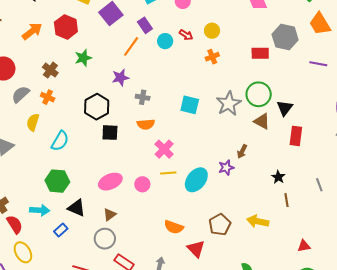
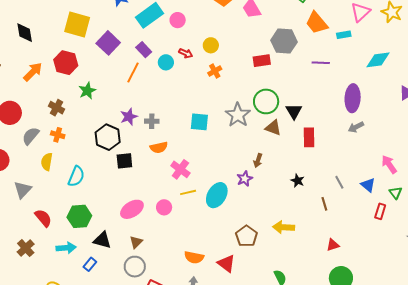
purple star: (120, 77) -> (129, 117), moved
brown line: (286, 200) -> (324, 204), moved
red semicircle: (15, 224) -> (43, 218), moved
orange semicircle: (174, 227) -> (194, 257), moved

